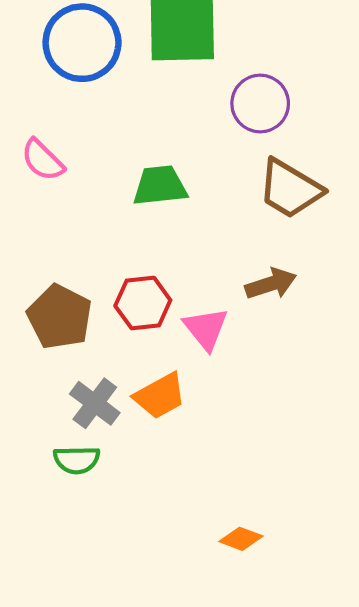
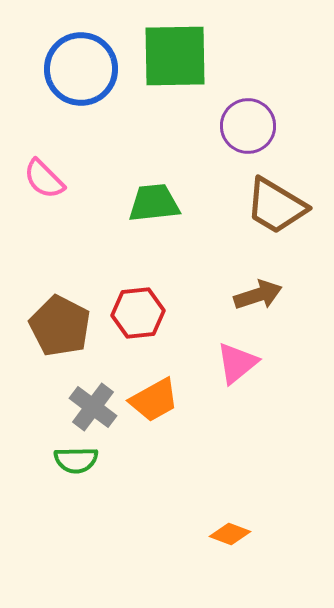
pink triangle: (206, 329) -> (237, 363), moved, turned 30

